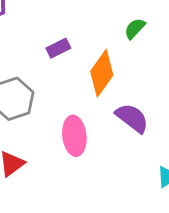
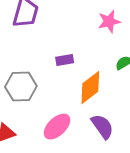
pink ellipse: (74, 136) -> (57, 127), turned 36

